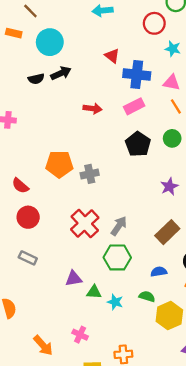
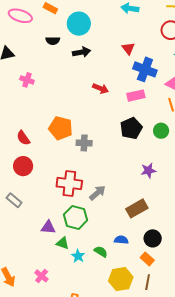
black semicircle: (36, 79) -> (53, 41), moved
red cross: (85, 223) -> (69, 184), turned 35
green hexagon: (117, 257) -> (76, 217), moved
green semicircle: (147, 296) -> (101, 252), moved

